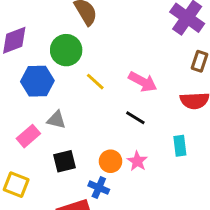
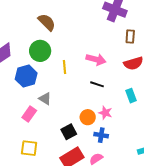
yellow line: (95, 82) -> (64, 67), turned 56
gray triangle: (56, 120) -> (45, 99), turned 32
black square: (64, 161) -> (69, 132), moved
blue cross: (99, 188) -> (101, 135), moved

